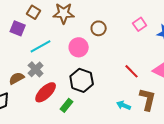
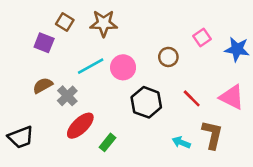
brown circle: (99, 28) -> (168, 57), moved
cyan line: (41, 46) -> (91, 66), moved
brown semicircle: (17, 78) -> (43, 85), moved
black hexagon: (82, 80) -> (146, 102), moved

